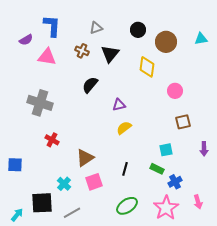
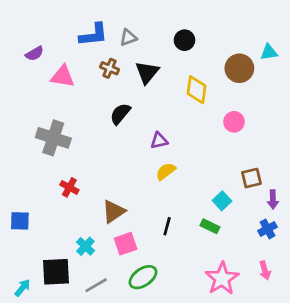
blue L-shape: (52, 26) -> (93, 35), moved, turned 80
brown circle: (166, 42) -> (239, 68), moved
brown square: (183, 122) -> (251, 178), moved
cyan square: (166, 150) -> (222, 201), turned -32
blue cross: (175, 182) -> (267, 229), moved
green ellipse: (127, 206) -> (143, 277), moved

